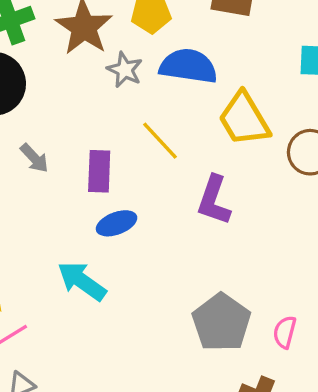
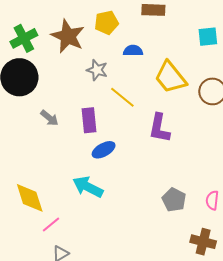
blue semicircle: (188, 66) -> (133, 51), size x0.6
gray star: (125, 70) -> (97, 70), moved
gray pentagon: (221, 322) -> (174, 200), size x0.7

